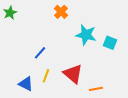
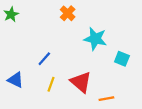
cyan square: (110, 43) -> (122, 59), moved
blue triangle: (26, 84) -> (16, 80), moved

